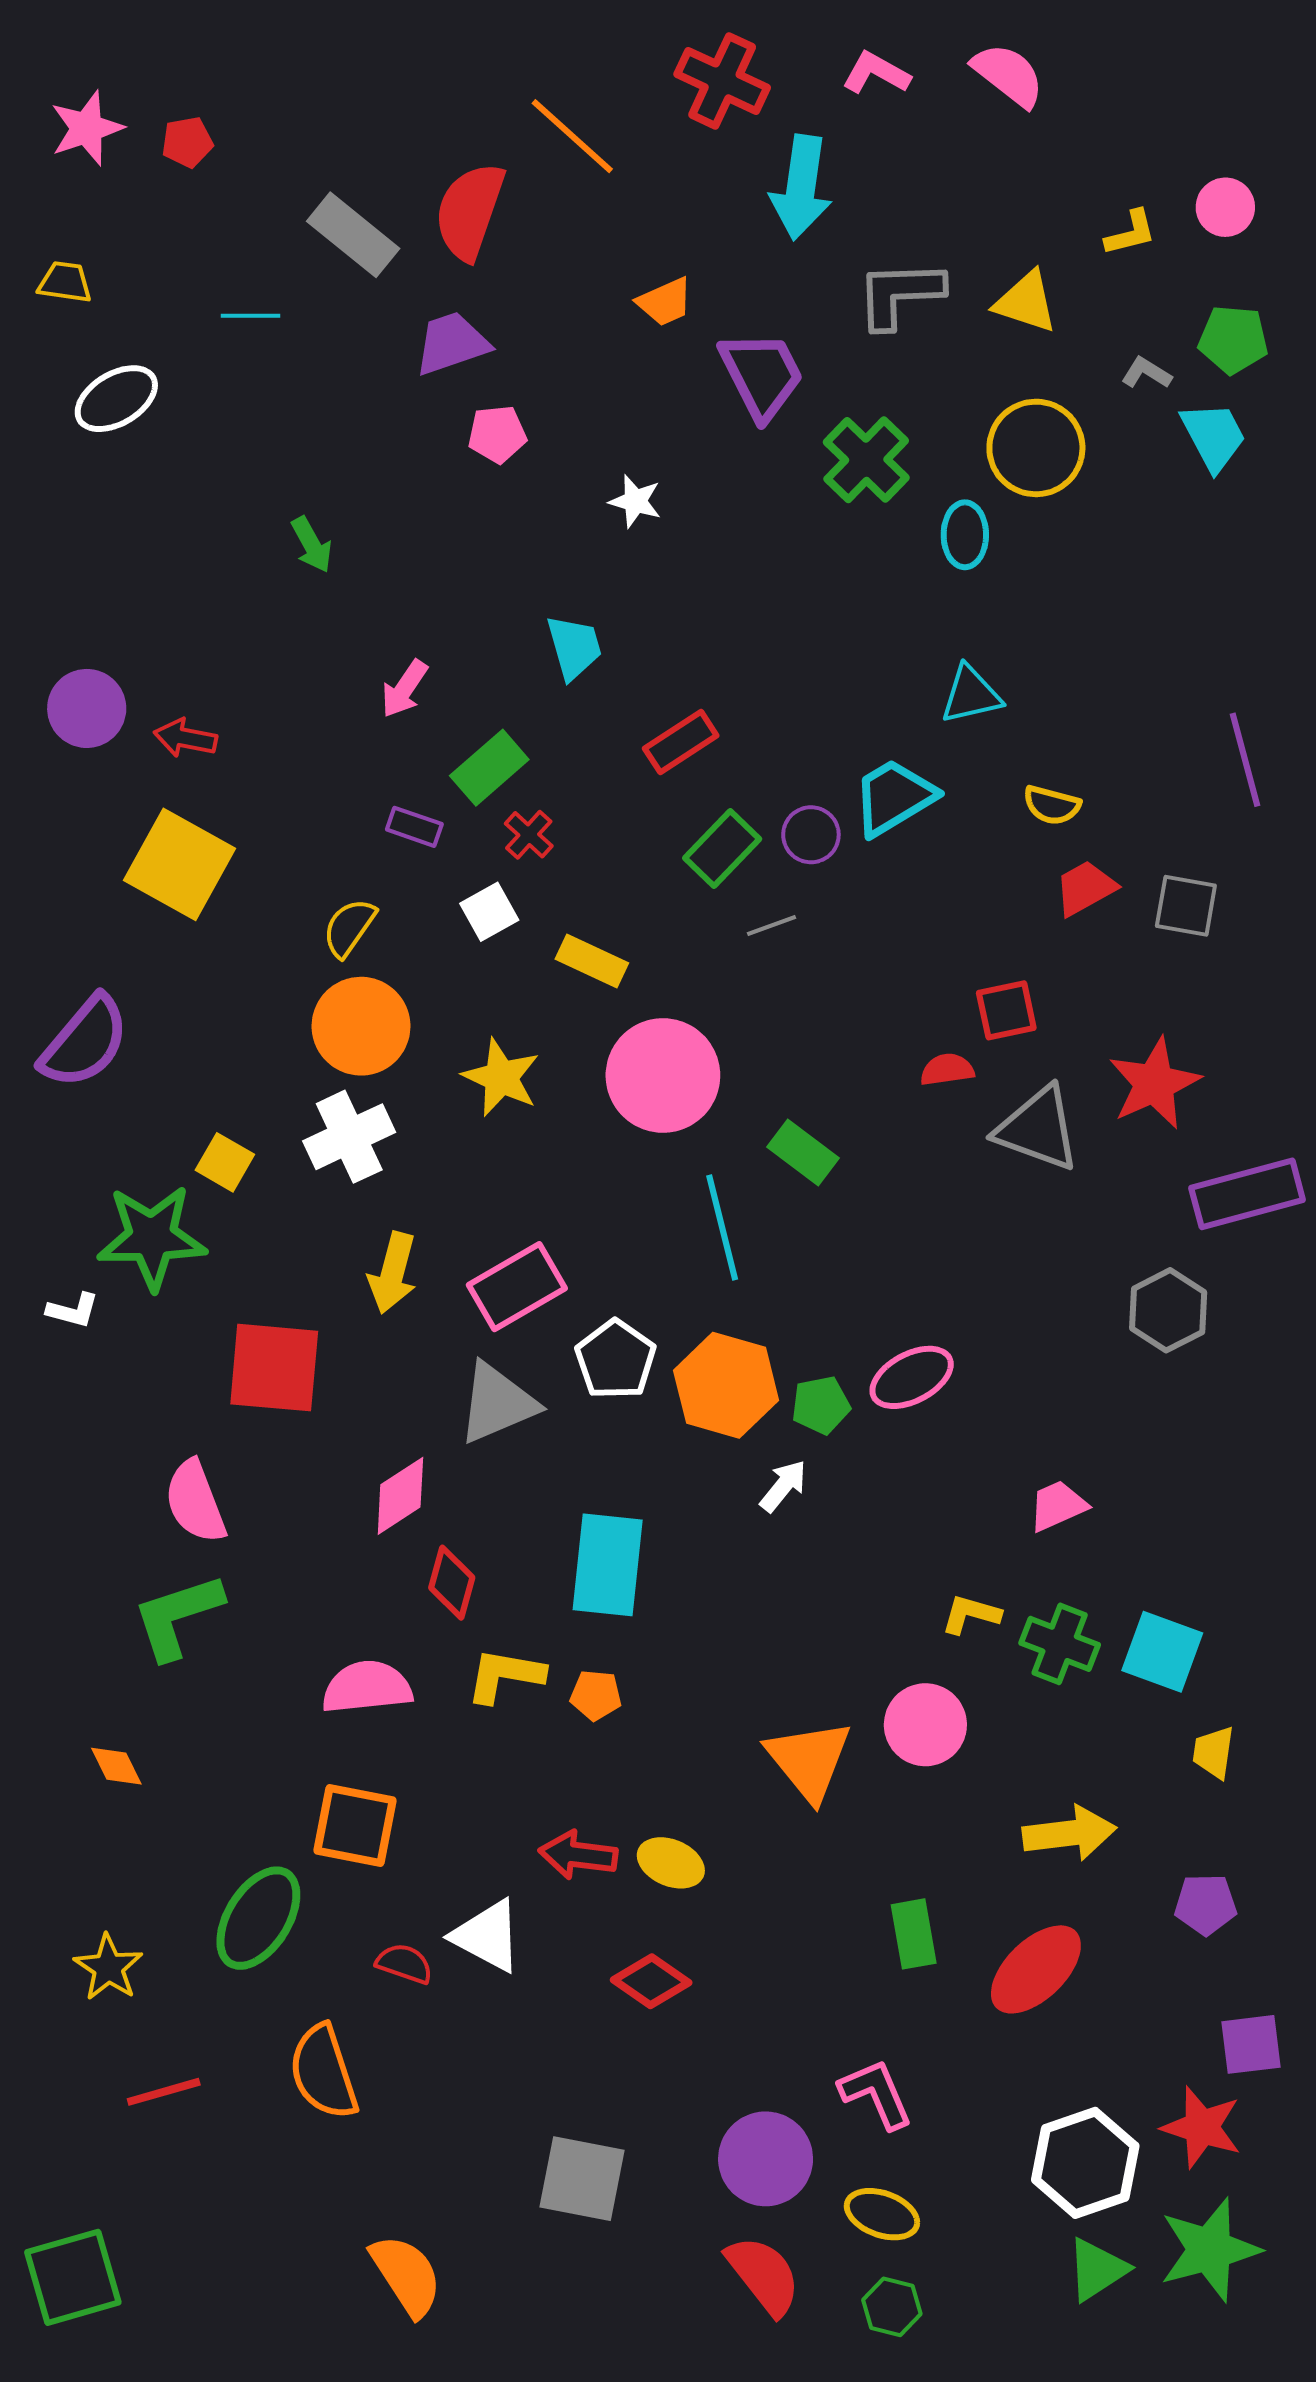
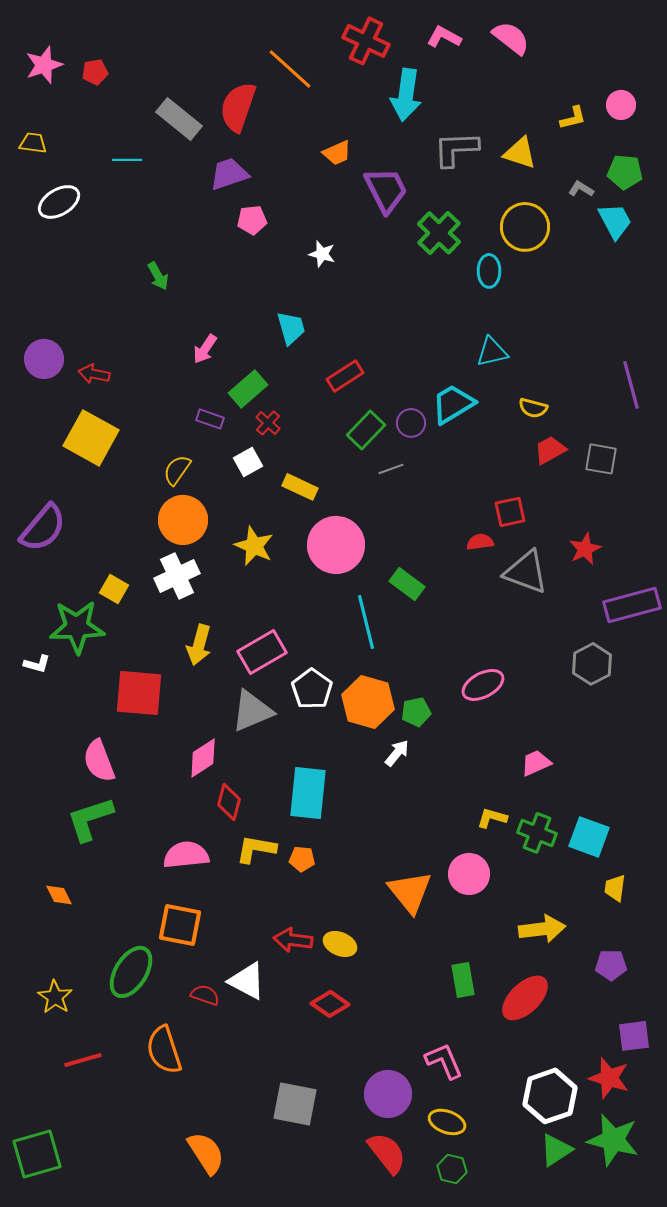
red star: (1154, 1083) -> (585, 549), size x0.7
pink ellipse: (912, 1377) -> (483, 685), moved
green star: (1210, 2250) -> (613, 1140), turned 30

